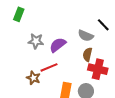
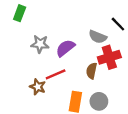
brown semicircle: (87, 55) -> (92, 71), moved
red cross: (98, 69) -> (109, 57), moved, turned -30

